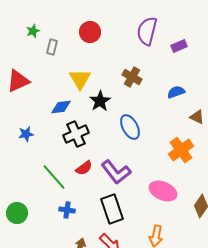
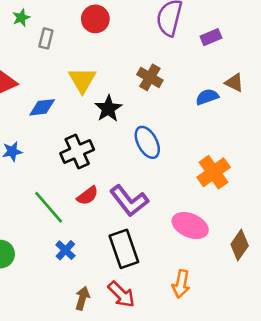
blue diamond: (61, 107) -> (42, 107), moved
brown triangle: (197, 117) -> (234, 83), moved
blue cross: (67, 210) -> (65, 250), turned 35

